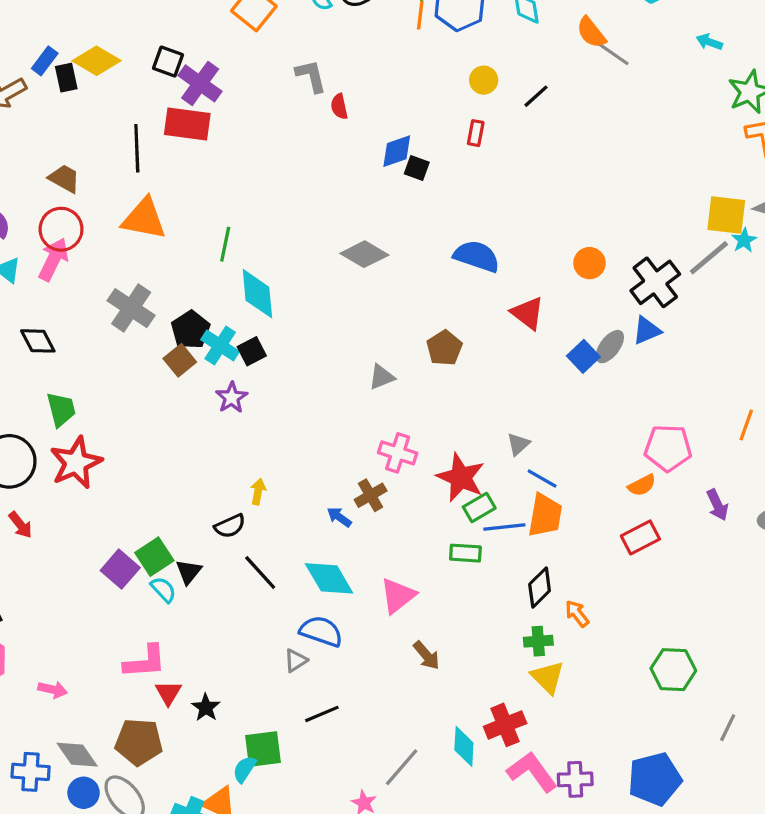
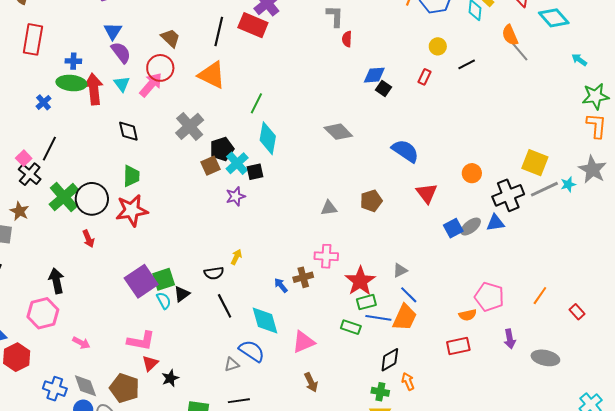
yellow square: (726, 215) -> (535, 163), moved
pink cross: (398, 453) -> (326, 256), turned -30
purple square: (120, 569) -> (141, 281), size x1.4

